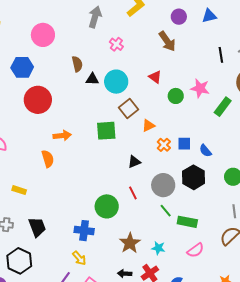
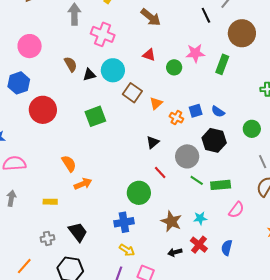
pink cross: (116, 44) -> (103, 34), size x1.6
green square: (106, 131) -> (95, 116), moved
orange arrow: (62, 136) -> (83, 184), moved

